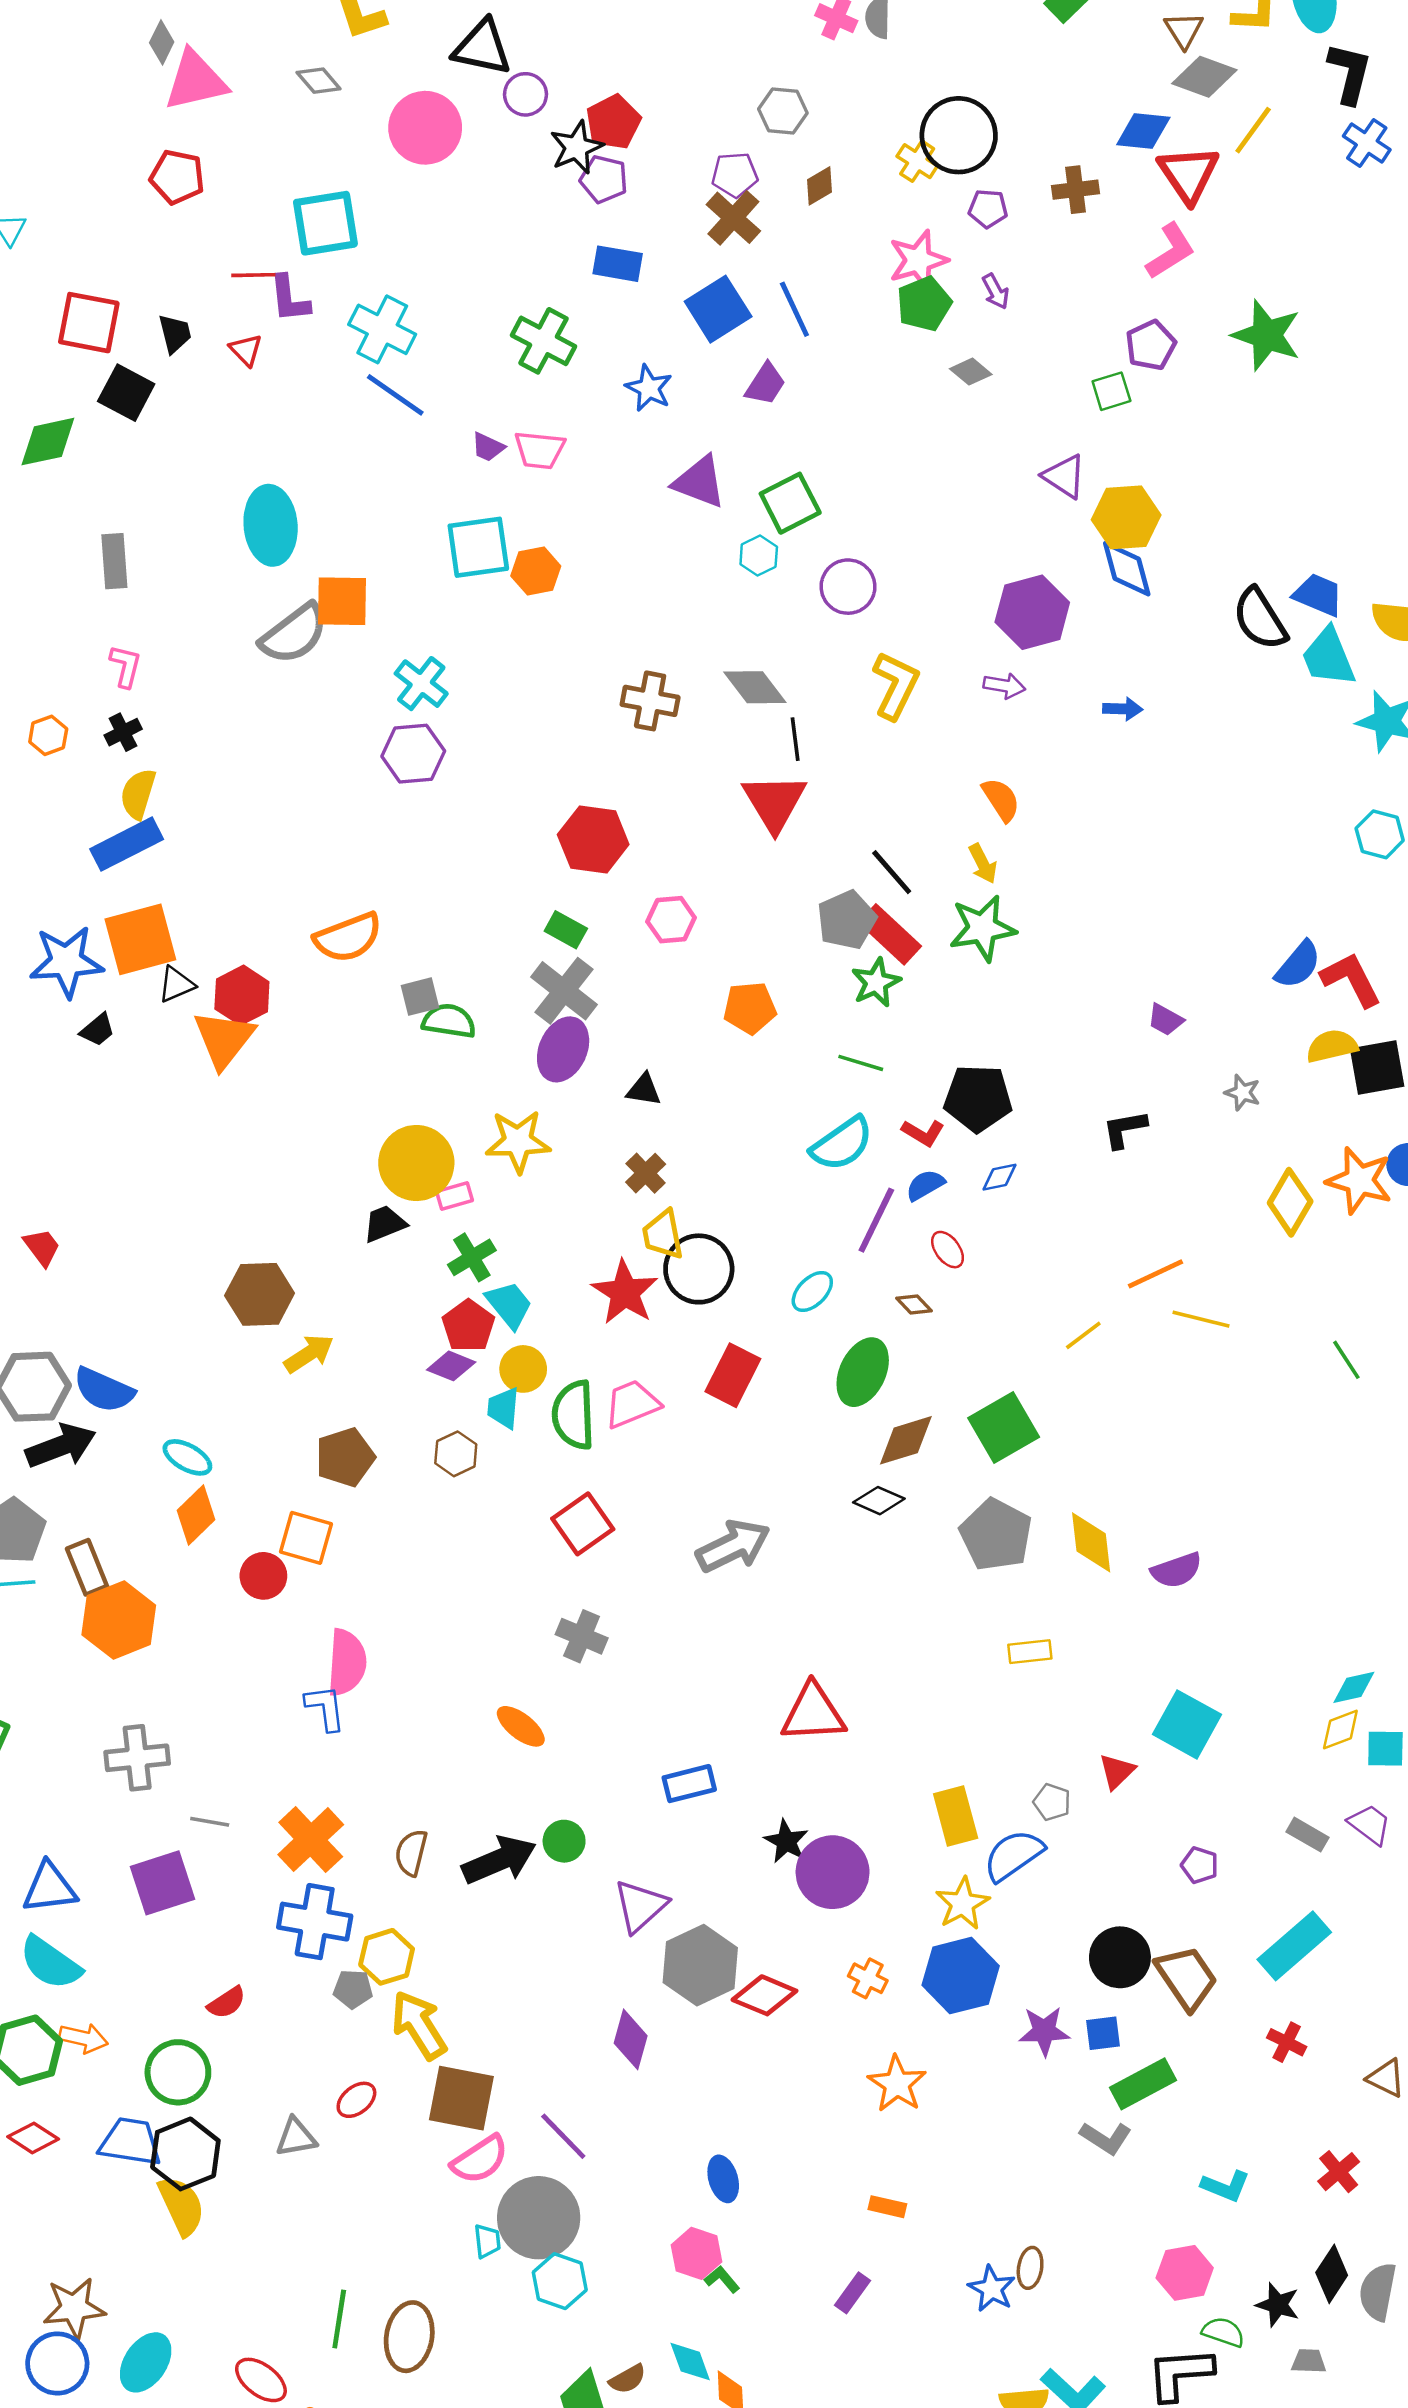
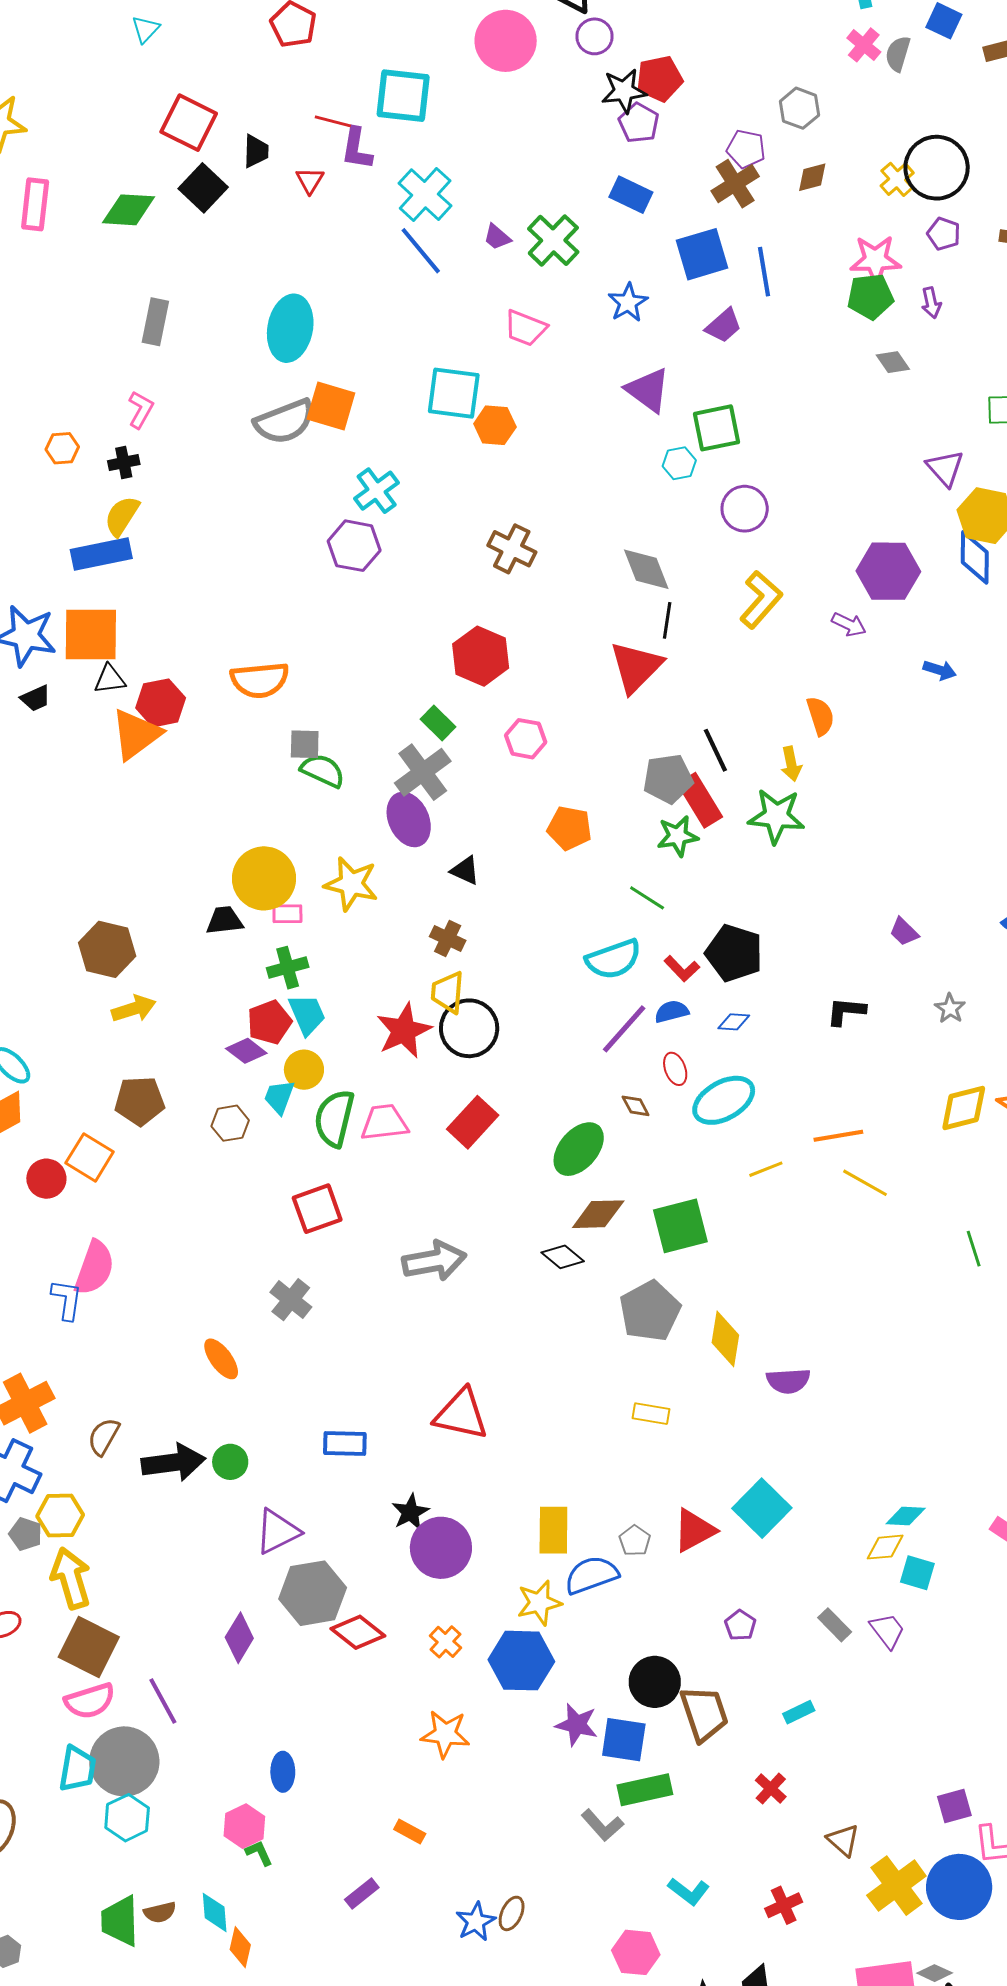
purple trapezoid: (488, 447) -> (497, 237), moved
brown cross: (650, 701) -> (512, 549), moved
purple ellipse: (563, 1049) -> (409, 819), turned -64
brown cross: (646, 1173) -> (448, 939), turned -36
yellow diamond: (1290, 1202) -> (964, 1108), turned 30
cyan ellipse: (812, 1291) -> (724, 1100), moved, size x1.6
red triangle: (1117, 1771) -> (694, 1530), size x1.4
cyan rectangle: (1294, 1946) -> (799, 1712), size x0.5
blue square: (1103, 2033) -> (624, 1740), size x1.5
orange star: (897, 2084) -> (445, 1734), turned 30
cyan trapezoid: (487, 2241) -> (77, 1769), size x1.6

